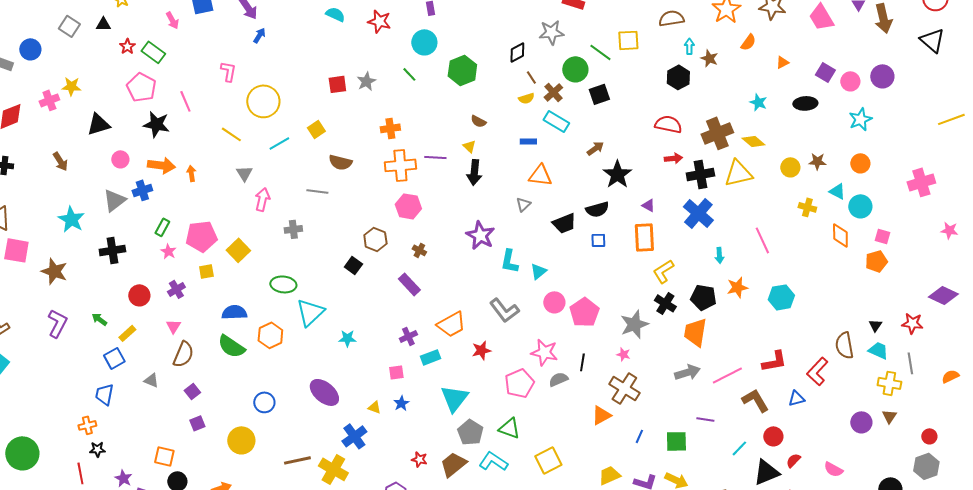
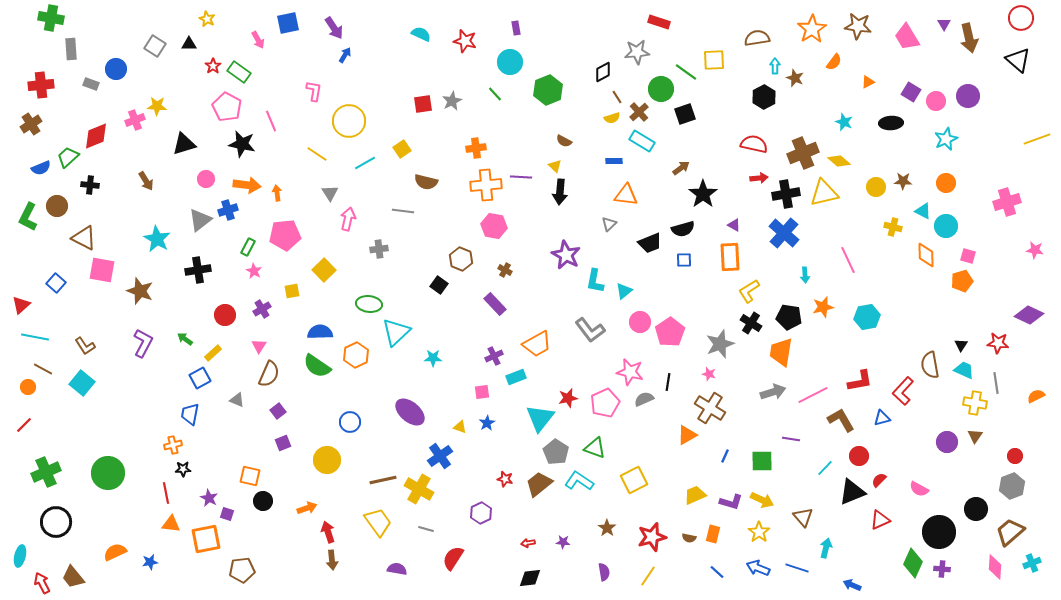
pink pentagon: (201, 236) -> (285, 235), moved
red star: (481, 350) -> (568, 398), moved

